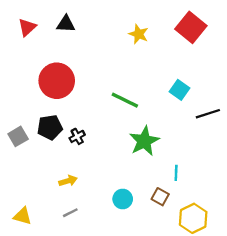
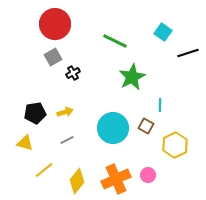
black pentagon: (50, 127) -> (35, 113), moved
gray square: (18, 136) -> (53, 57), moved
cyan circle: (123, 199) -> (113, 128), size x1.8

